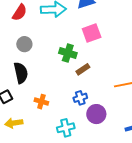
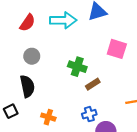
pink square: (92, 33) -> (117, 49), moved, turned 36

